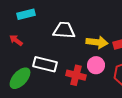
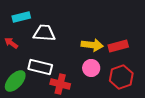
white trapezoid: (64, 30) -> (44, 33), moved
red cross: (76, 75) -> (60, 84), moved

